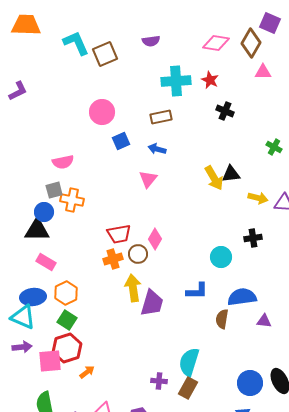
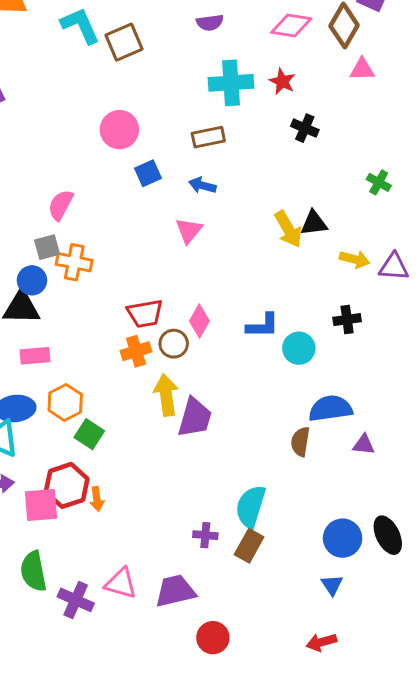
purple semicircle: (151, 41) -> (210, 23), moved
pink semicircle: (63, 162) -> (61, 205), turned 130
pink rectangle: (46, 262) -> (35, 356), turned -36
blue L-shape: (197, 291) -> (263, 326), moved
green square: (67, 320) -> (89, 434), moved
orange arrow: (87, 372) -> (97, 499), moved, turned 119

